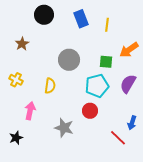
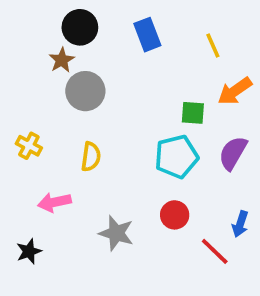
yellow line: (107, 25) -> (213, 46), moved, turned -32
brown star: (22, 44) -> (62, 60), moved
gray circle: (69, 60) -> (85, 91), moved
pink arrow: (30, 111) -> (54, 202), turned -114
red circle: (90, 111) -> (175, 215), moved

